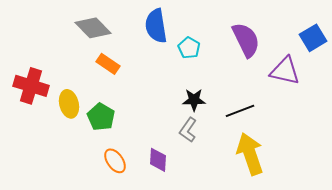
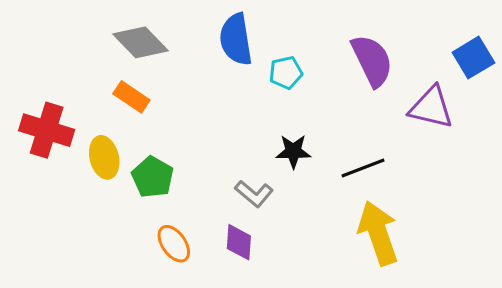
cyan pentagon: (189, 48) -> (286, 73), turned 30
orange rectangle: (108, 64) -> (131, 97), moved
gray L-shape: (188, 130) -> (254, 194), moved, turned -85

